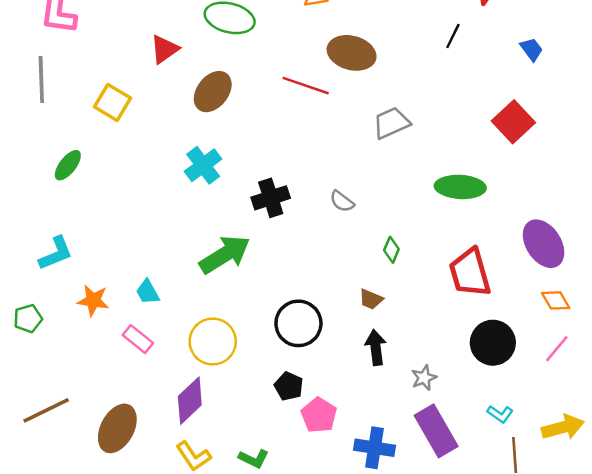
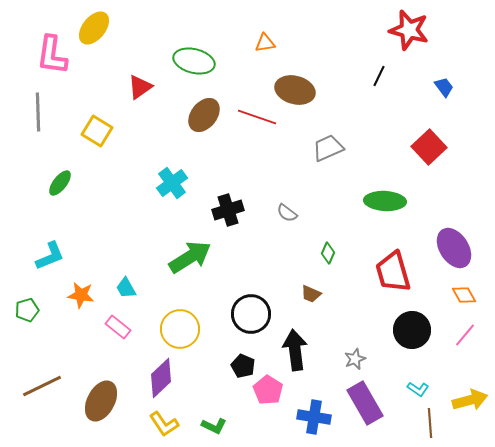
brown ellipse: (213, 92) -> (204, 115), moved
black arrow: (376, 348) -> (295, 350), moved, size x1.4

